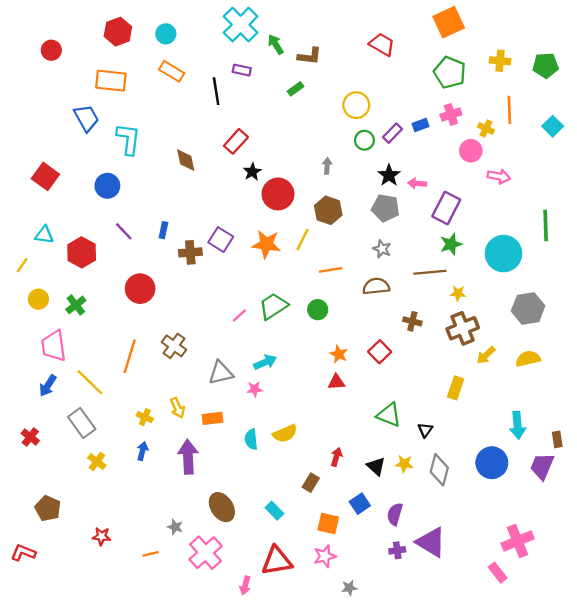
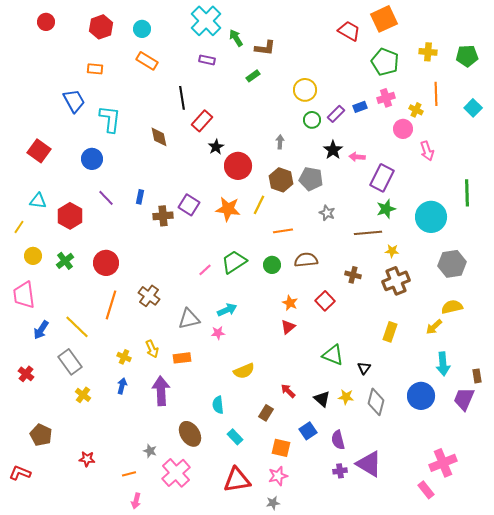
red trapezoid: (382, 44) -> (349, 31), moved
red circle: (51, 50) -> (46, 22), moved
orange rectangle: (111, 81) -> (95, 69), size x0.6
black line: (216, 91) -> (182, 98), moved
pink arrow: (499, 176) -> (427, 151), turned 60
gray pentagon: (385, 208) -> (311, 179), moved
brown semicircle: (376, 286) -> (306, 260), moved
red circle: (140, 289) -> (106, 263), moved
pink trapezoid: (54, 346) -> (24, 295), moved
yellow arrow: (486, 355) -> (434, 327), moved
red triangle: (336, 382) -> (288, 327), turned -35
cyan semicircle: (251, 439) -> (218, 405), moved
red arrow: (336, 457) -> (288, 391), turned -63
purple semicircle: (395, 514) -> (338, 440), turned -30
pink arrow: (245, 585) -> (136, 501), moved
gray star: (349, 588) -> (273, 503), moved

